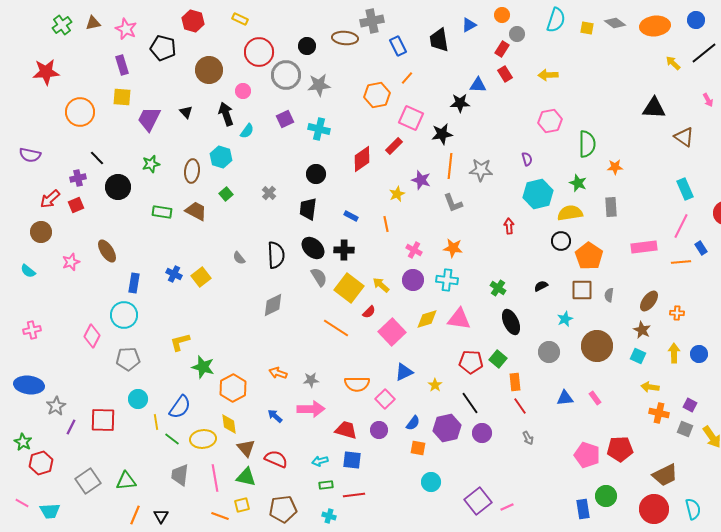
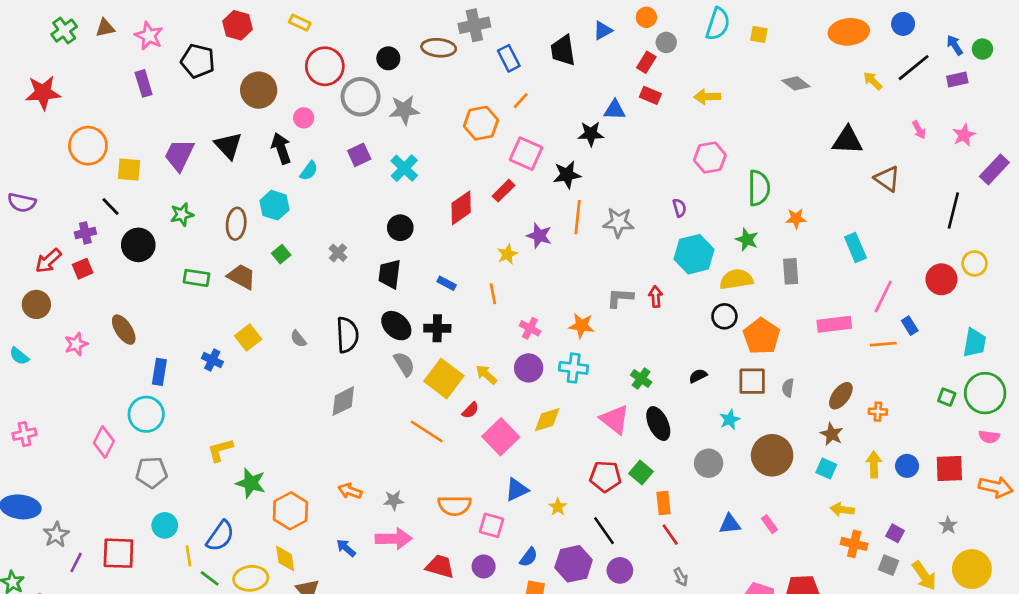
gray diamond: (615, 23) -> (796, 83), moved
red rectangle: (505, 74) -> (650, 95), turned -35
yellow square: (122, 97) -> (129, 169), moved
black triangle: (186, 112) -> (228, 146), size x1.6
cyan cross: (319, 129) -> (404, 168), turned 30
cyan rectangle: (685, 189) -> (855, 248), moved
gray L-shape: (453, 203) -> (620, 298), moved, turned 115
yellow square: (201, 277) -> (248, 338), moved
pink triangle: (459, 319) -> (615, 420), moved, turned 30
pink square: (385, 399) -> (492, 525), turned -30

